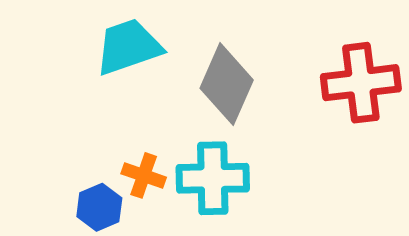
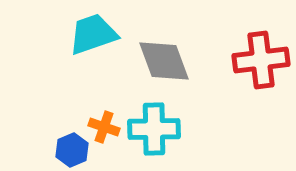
gray diamond: (227, 84) -> (164, 61), turned -44

